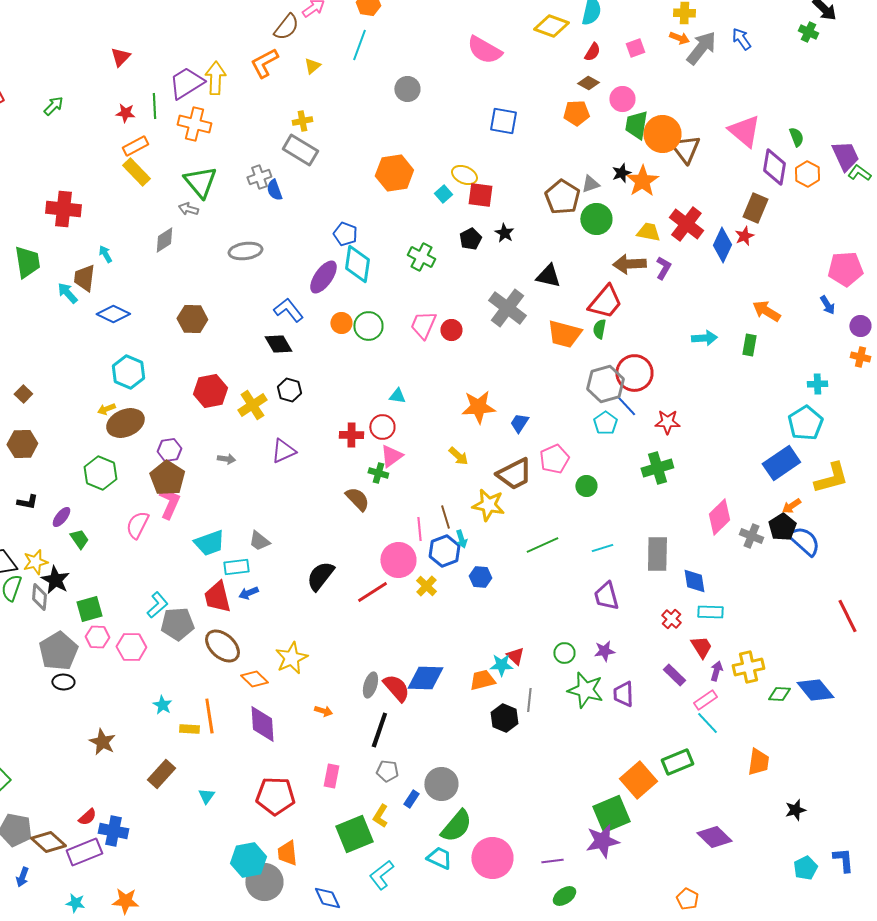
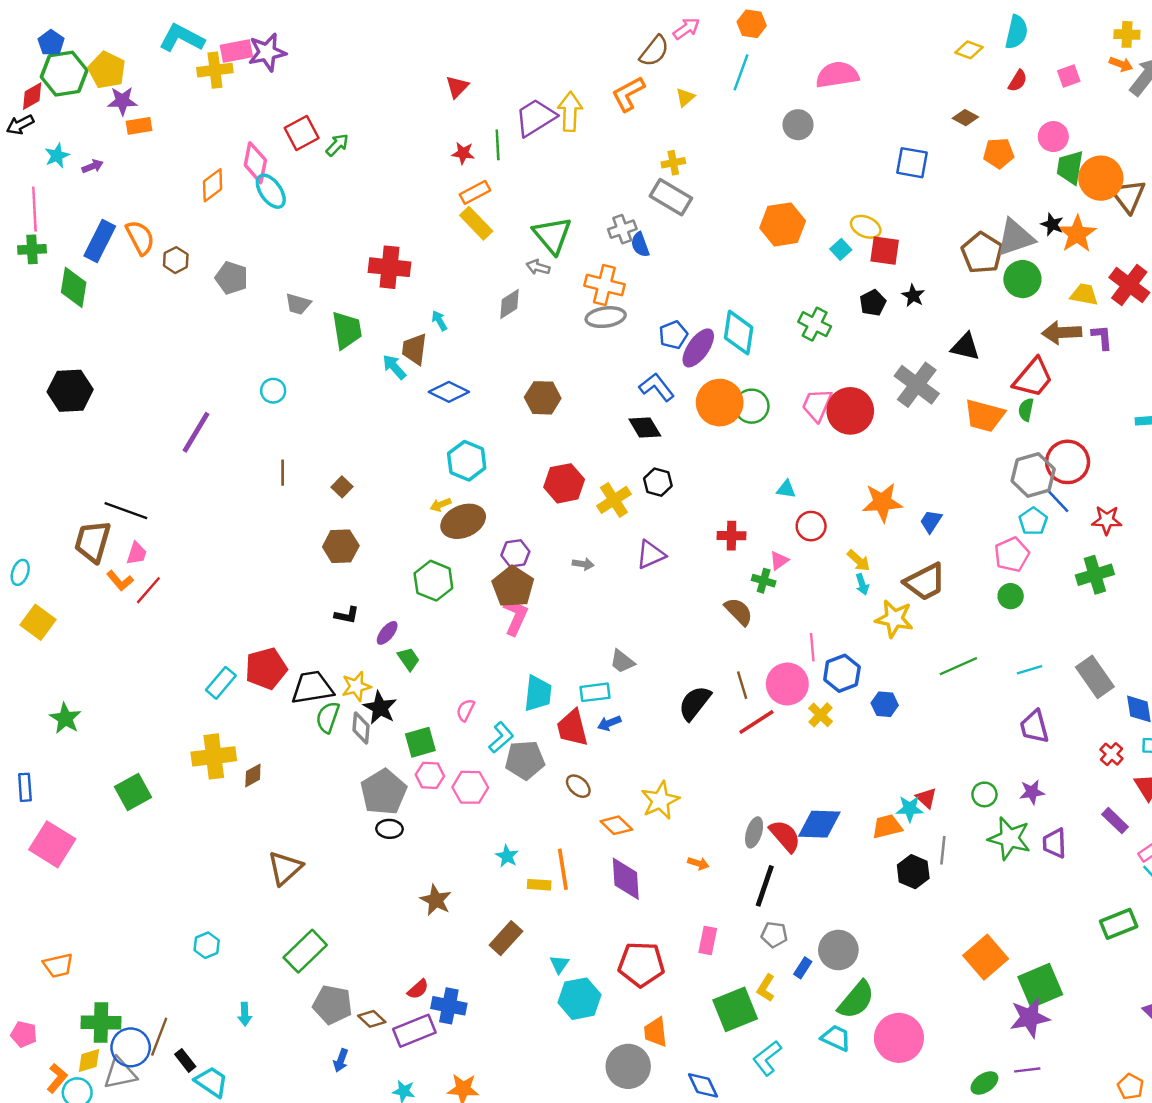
yellow diamond: (551, 26) -> (969, 50), size x0.7
pink semicircle: (484, 50) -> (837, 75), moved, turned 141
brown diamond: (588, 83) -> (965, 118), moved
green arrow: (53, 106) -> (337, 145), moved
orange cross: (194, 124) -> (604, 285), moved
black star: (621, 173) -> (1052, 224), turned -30
gray triangle: (590, 184) -> (1015, 238), size x1.8
blue pentagon: (345, 234) -> (673, 335), moved, turned 30
purple L-shape: (663, 268) -> (1102, 337), turned -35
orange circle: (341, 323) -> (720, 403), size x1.8
red circle: (451, 330) -> (850, 411), size x1.8
red circle: (382, 427) -> (811, 526), moved
pink triangle: (391, 456) -> (779, 561), size x0.7
pink pentagon: (554, 459) -> (1012, 555), moved
brown line: (445, 517) -> (742, 685), moved
pink semicircle: (137, 525) -> (466, 710), moved, size x0.7
cyan arrow: (461, 539) -> (862, 584), moved
cyan trapezoid: (209, 543) -> (538, 694), moved, turned -64
gray rectangle: (657, 554) -> (1095, 677), turned -36
brown ellipse: (222, 646) -> (578, 786), size x0.6
orange square: (638, 780) -> (986, 957), moved
brown diamond: (48, 842) -> (372, 1019), size x0.7
cyan hexagon: (248, 860) -> (580, 999), moved
purple line: (552, 861) -> (1027, 1070), moved

